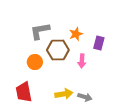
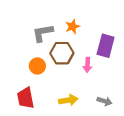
orange star: (76, 34) -> (73, 27), moved
purple rectangle: (99, 43) -> (106, 46), size x1.5
gray arrow: (85, 97) -> (105, 101), moved

